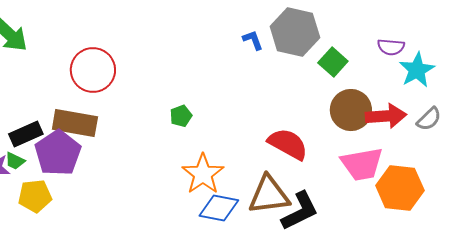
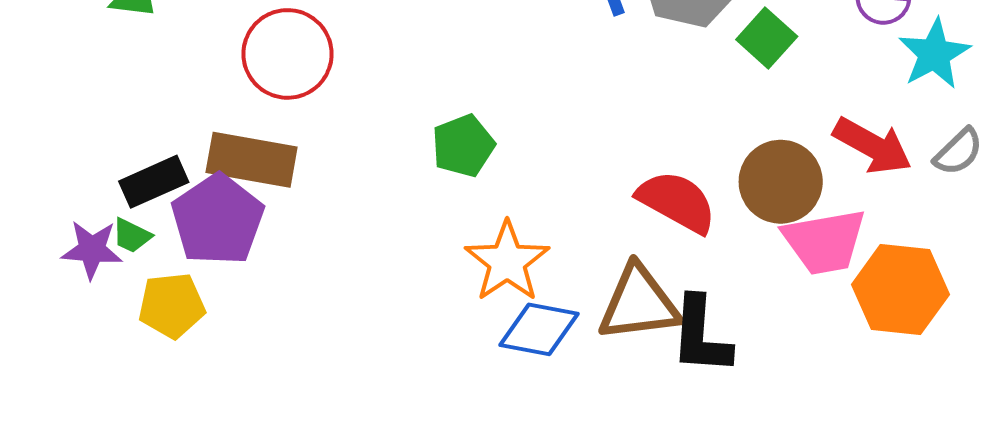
brown circle: (351, 110) -> (781, 182), moved
green pentagon: (181, 116) -> (463, 146), size x1.4
red arrow: (386, 116) -> (872, 146), turned 33
black L-shape: (300, 211) -> (701, 335), turned 120

